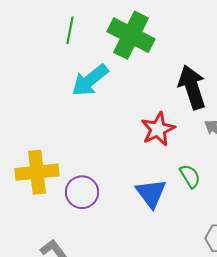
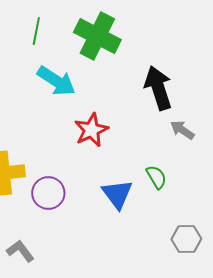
cyan arrow: (90, 80) -> (56, 81), turned -108
red star: (158, 129) -> (91, 130), moved

